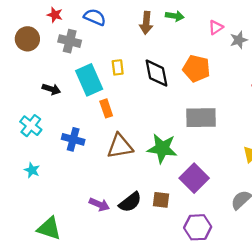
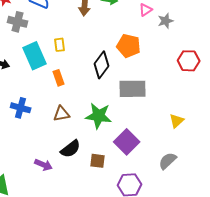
black diamond: (156, 73) -> (102, 65), moved, turned 48
orange rectangle: (106, 108) -> (59, 78), moved
brown triangle: (120, 146) -> (62, 114), size x0.7
black semicircle: (130, 202) -> (71, 149), moved

